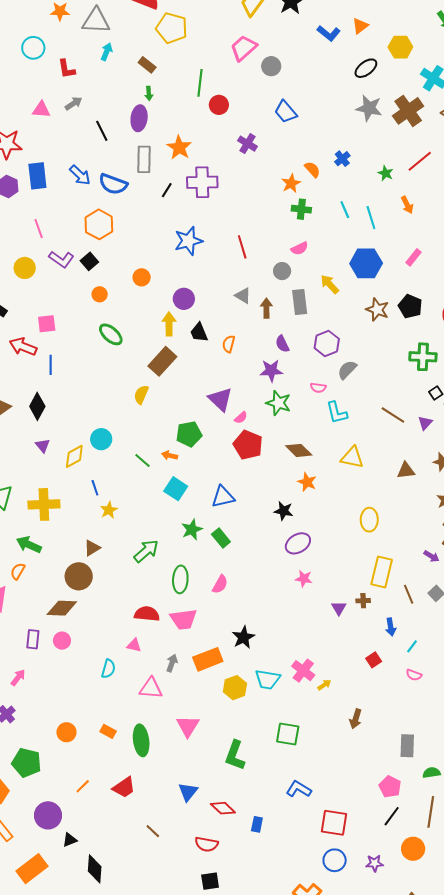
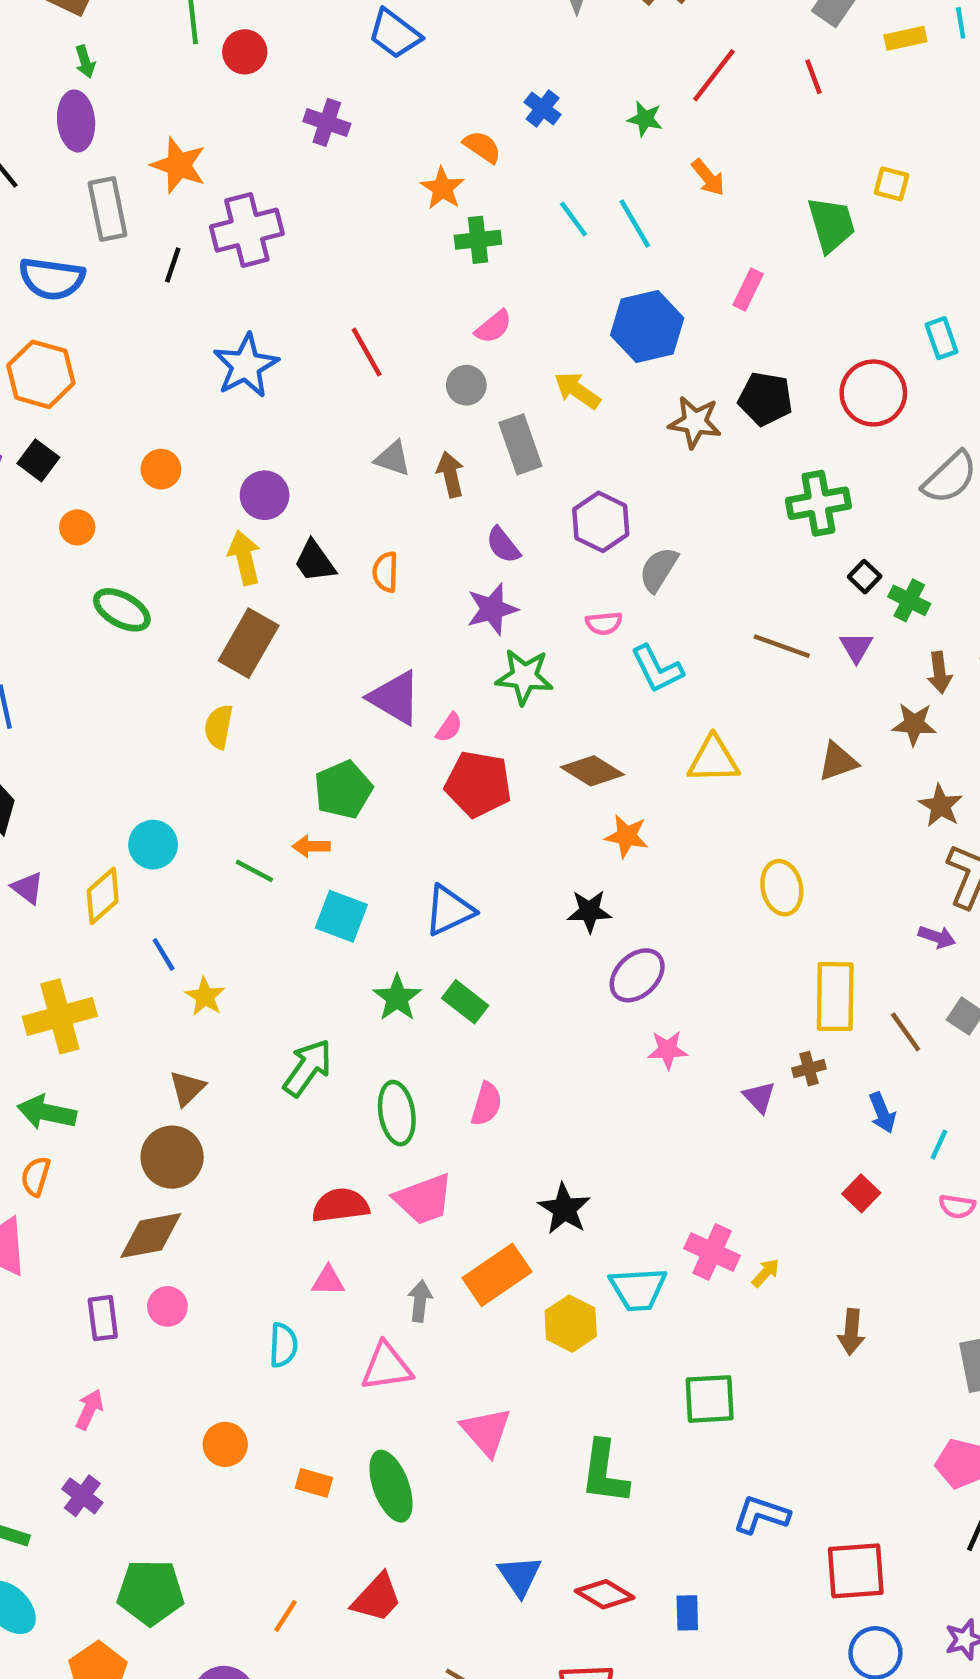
orange circle: (66, 732) -> (225, 1444), moved

